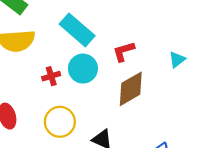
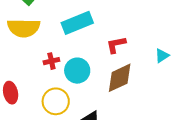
cyan rectangle: (77, 30) -> (77, 23), turned -68
cyan circle: (83, 69) -> (77, 71), moved

